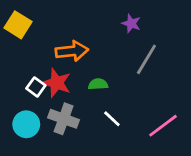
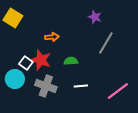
orange arrow: (72, 51) -> (52, 37), size x0.6
white line: (112, 119) -> (81, 86), turned -48
cyan circle: (26, 124) -> (15, 79), moved

